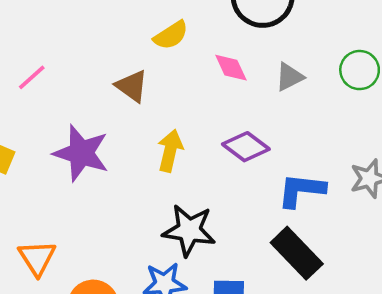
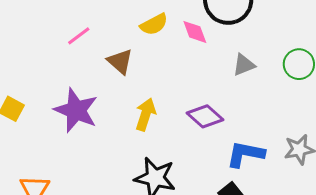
pink diamond: (231, 68) -> (195, 32), moved
pink line: (32, 77) -> (79, 36), moved

